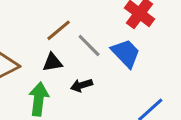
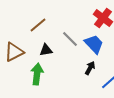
brown line: (59, 30) -> (38, 25), moved
black arrow: (81, 85) -> (90, 68), moved, turned 136

